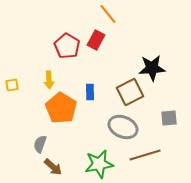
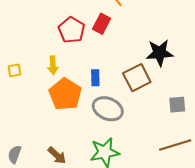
gray ellipse: (123, 127) -> (108, 109), moved
gray semicircle: (40, 144) -> (15, 154), moved
brown line: (145, 155) -> (175, 145), moved

